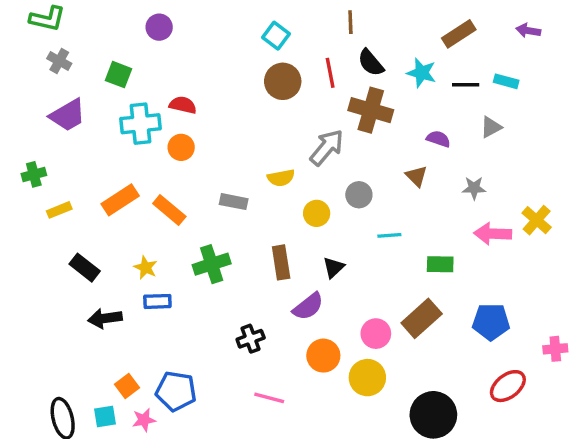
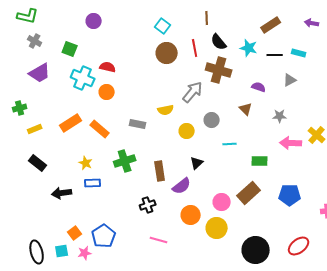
cyan cross: (141, 124) -> (83, 78), turned 30
brown rectangle: (281, 262) -> (160, 171), moved
black rectangle: (85, 268) -> (38, 163), moved
red ellipse: (508, 386) -> (299, 246), moved
blue pentagon: (176, 391) -> (104, 236), turned 30

